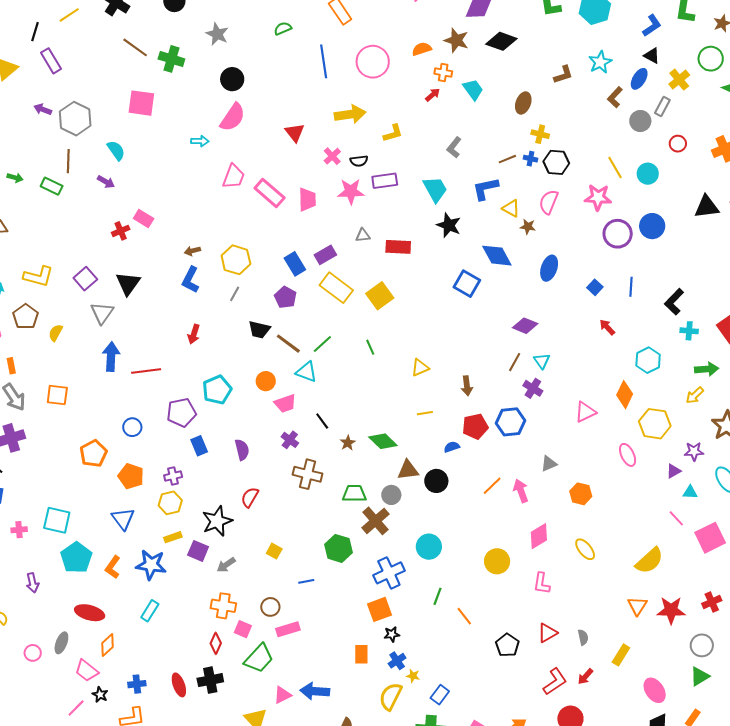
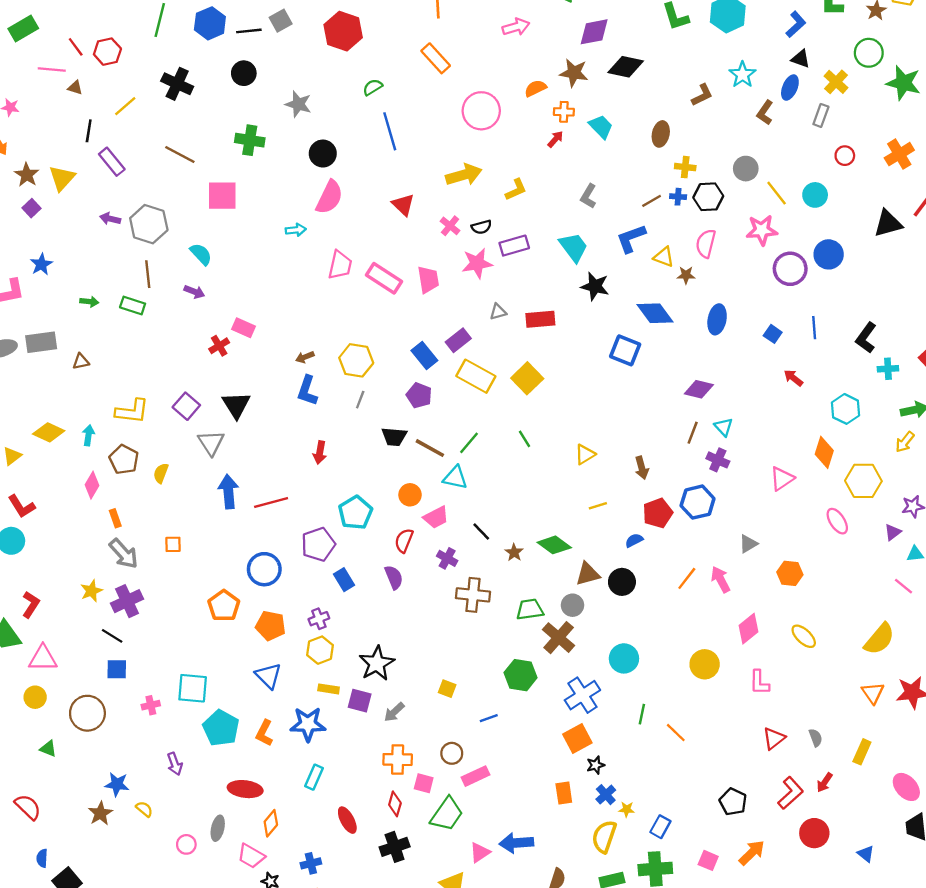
brown line: (135, 47) -> (180, 154), moved
blue line: (324, 61) -> (390, 131), moved
gray circle: (640, 121) -> (746, 169), moved
orange square: (57, 395) -> (173, 544), size x0.7
blue circle: (132, 427) -> (264, 569), size x1.5
red semicircle: (250, 497) -> (404, 541), moved
yellow rectangle: (173, 537) -> (329, 689), turned 36
black pentagon: (507, 645) -> (733, 802), moved
red ellipse: (179, 685) -> (347, 820), moved

